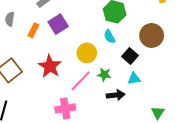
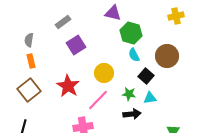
orange rectangle: (33, 30) -> (31, 61), moved, turned -40
cyan semicircle: (109, 36) -> (134, 55), moved
green star: (104, 75) -> (129, 94), moved

